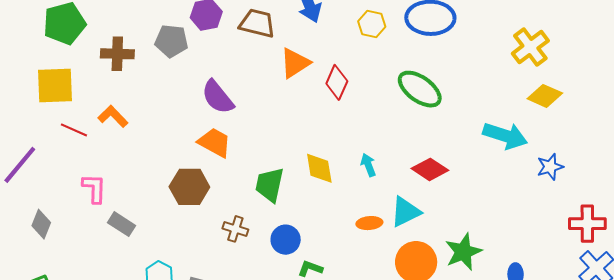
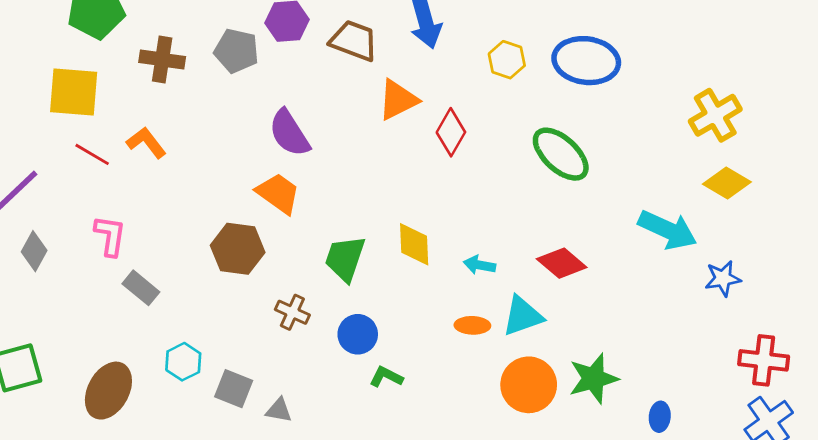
cyan arrow: (368, 165) -> (479, 265), moved, turned -65
gray diamond: (41, 224) -> (34, 251), moved

